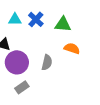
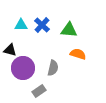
gray rectangle: (22, 87) -> (39, 91), moved

